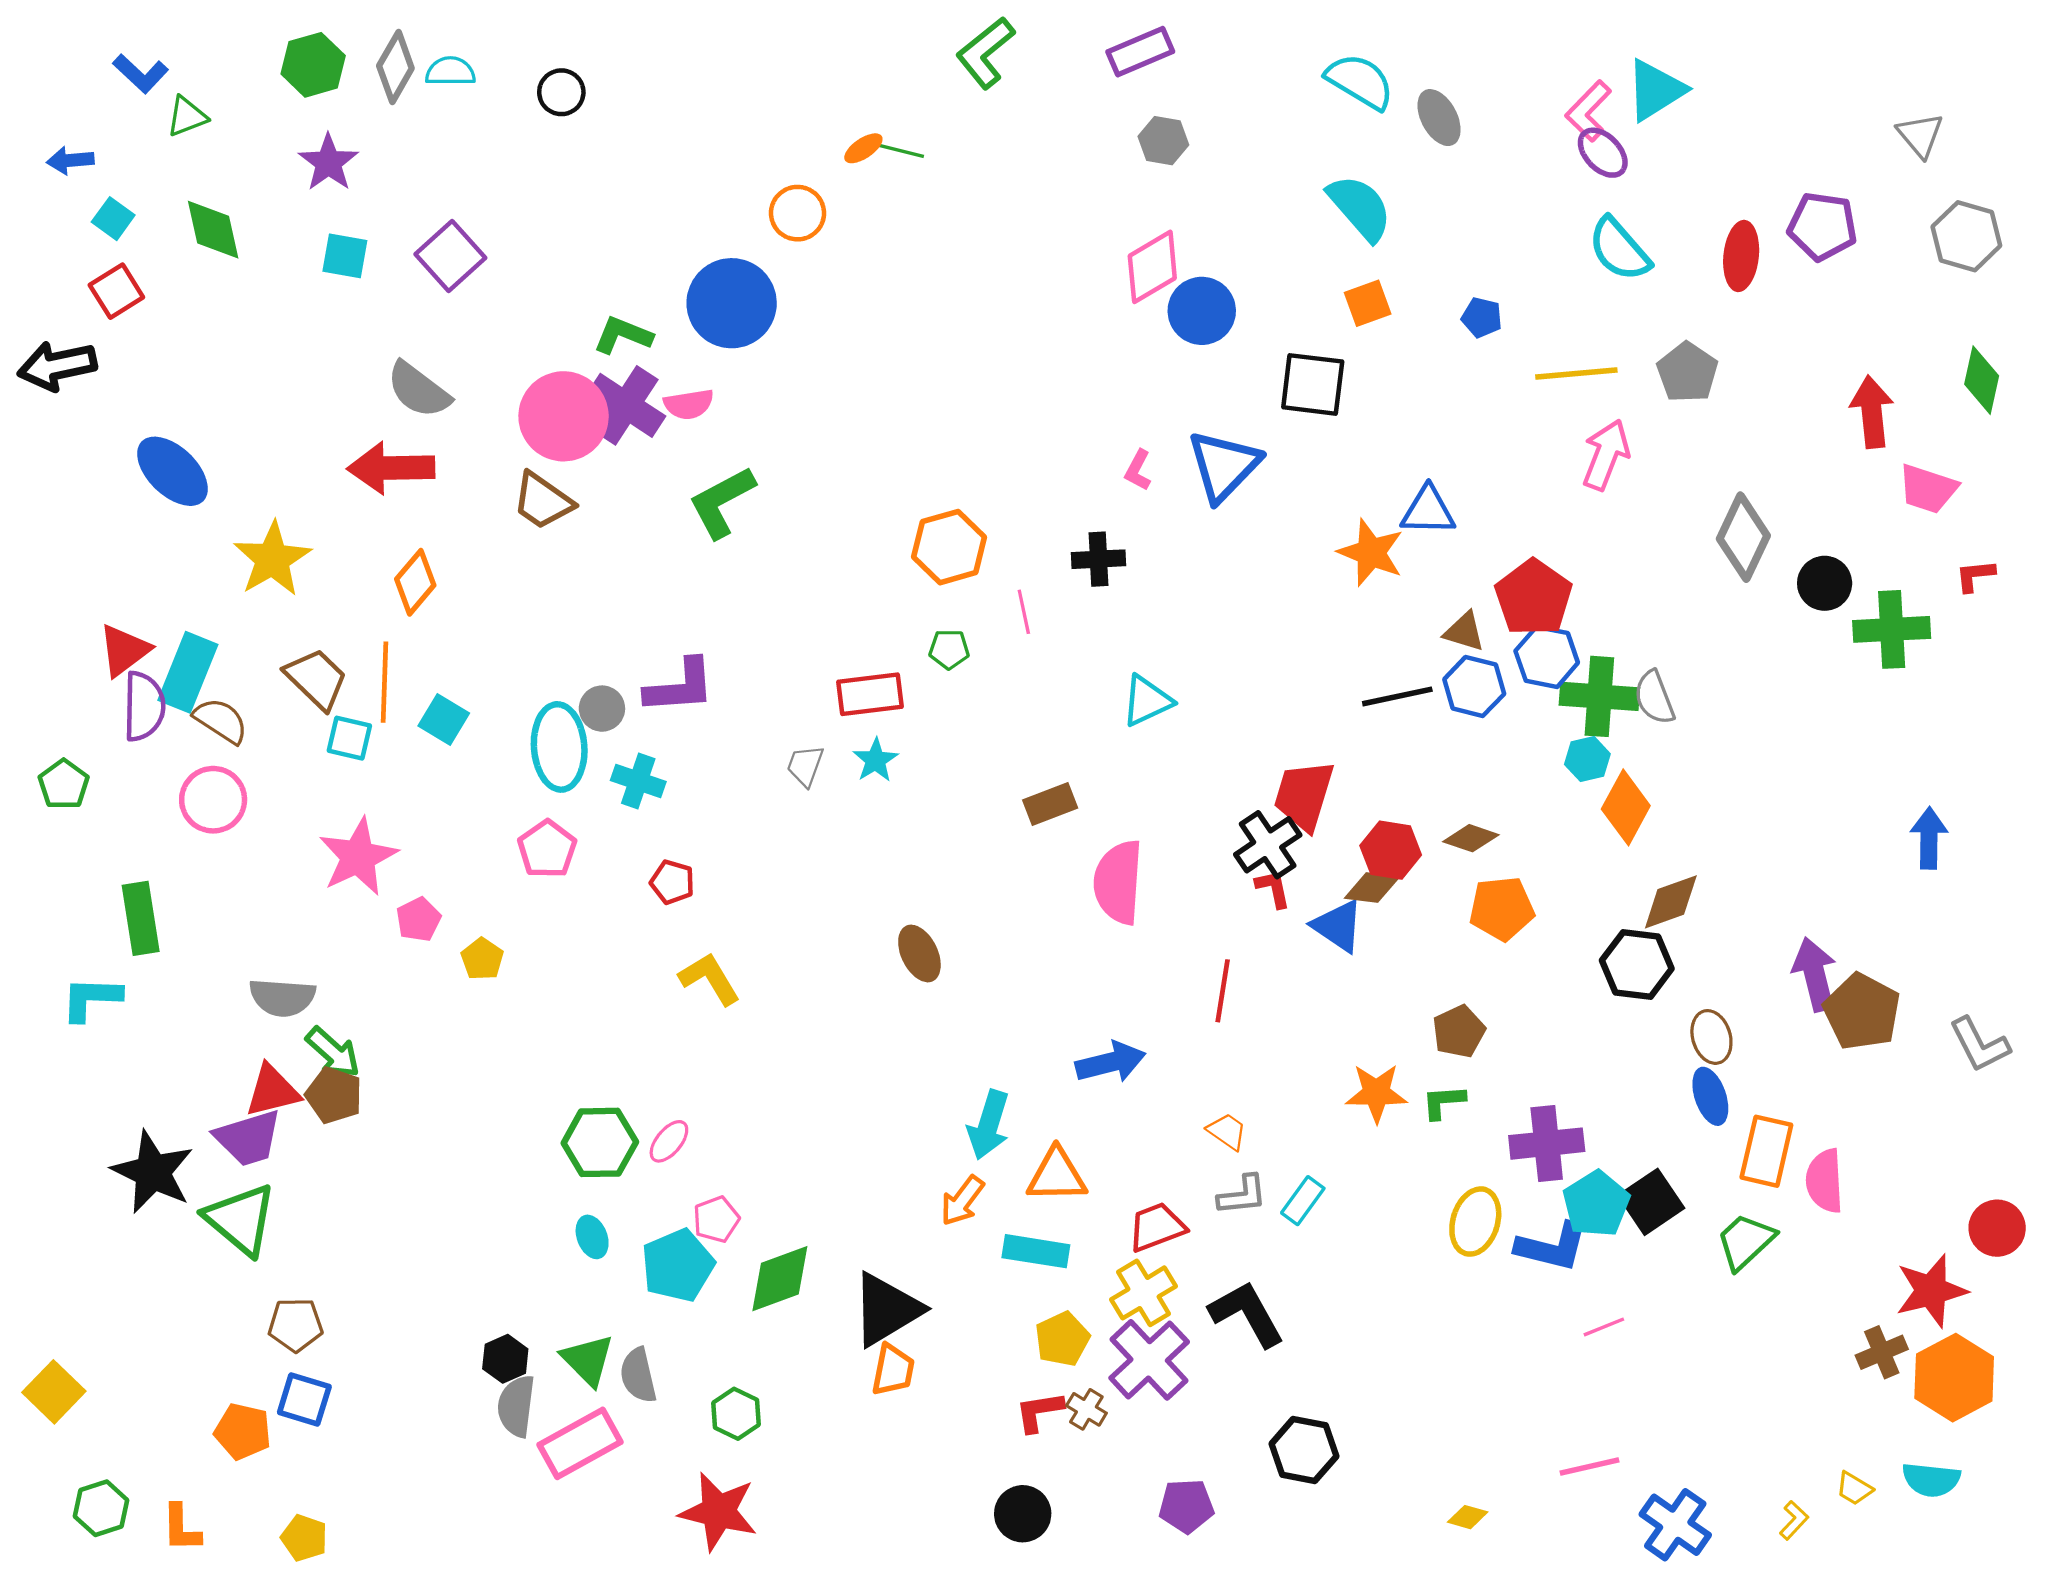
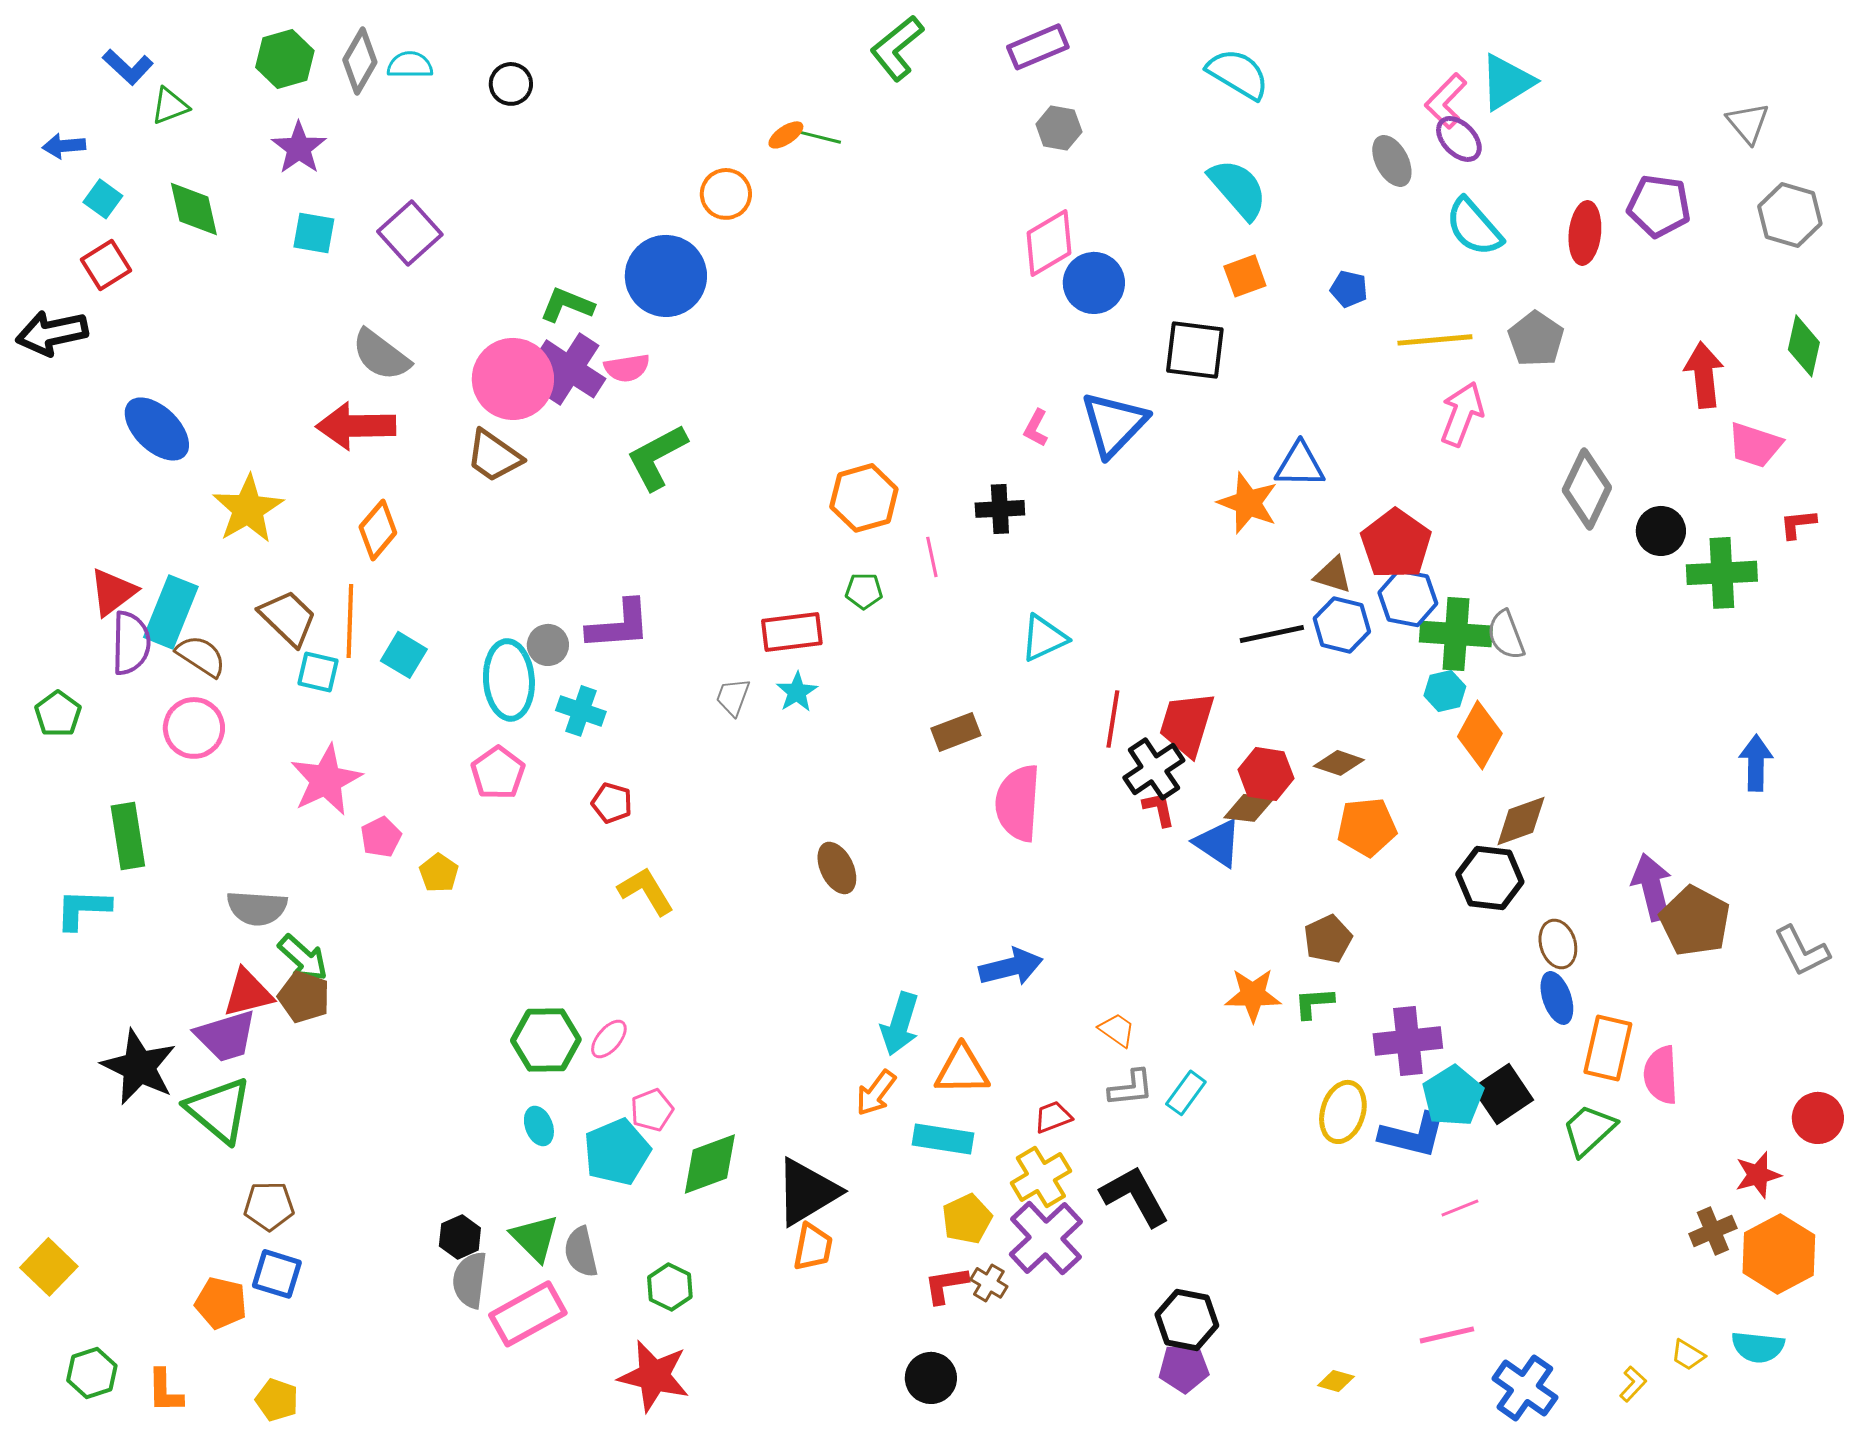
gray ellipse: (1439, 118) -> (1392, 161), moved
red line: (1223, 991) -> (1113, 719), moved
red trapezoid: (1157, 1227) -> (1053, 1117), size x0.7
red star: (1931, 1291) -> (1758, 1175), size x0.7
purple pentagon: (1186, 1506) -> (1184, 1368), moved

